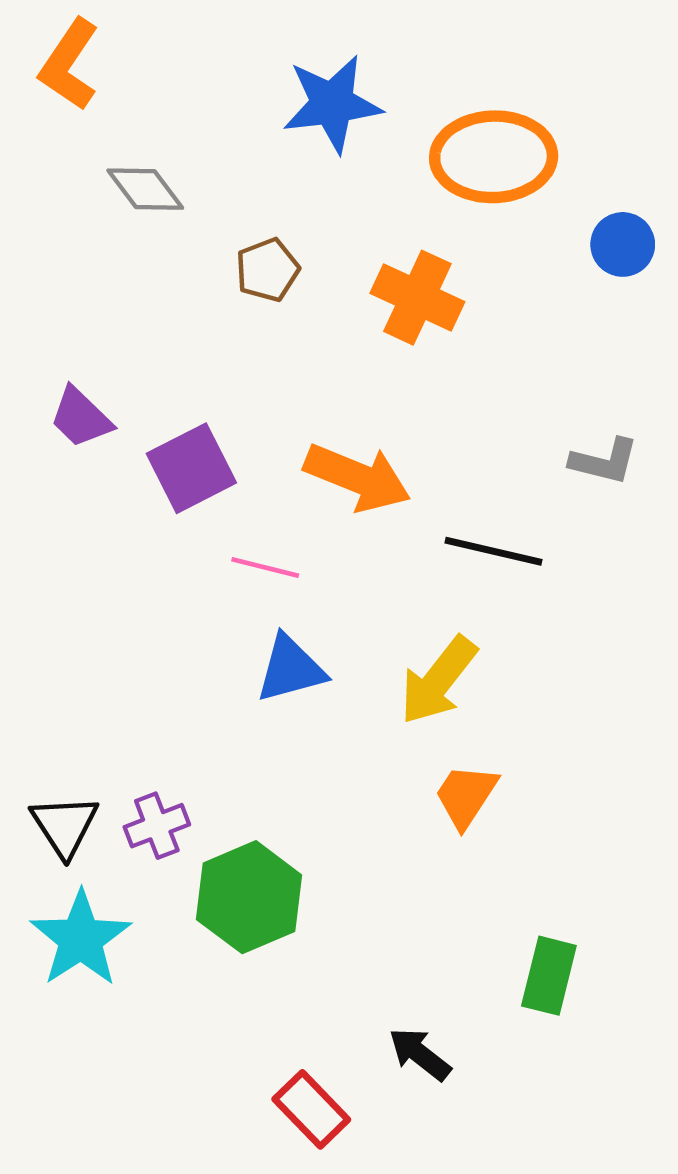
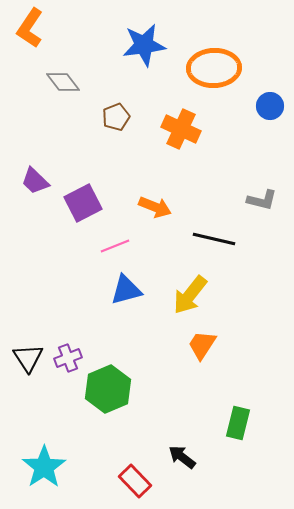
orange arrow: (357, 477) -> (155, 207), size x0.7
pink line: (265, 567) -> (115, 246), turned -36
cyan star: (81, 939) -> (44, 467), moved

